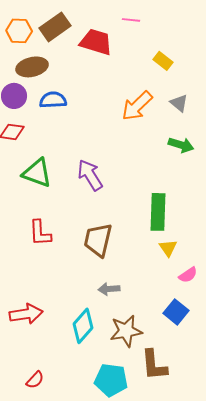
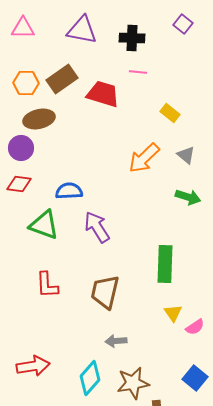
blue semicircle: (53, 100) -> (69, 191), moved
yellow triangle: (168, 248) -> (173, 313), moved
blue square: (176, 312) -> (195, 378), moved

